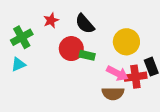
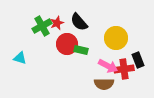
red star: (51, 20) -> (57, 23), moved
green cross: (22, 37) -> (42, 26), moved
cyan triangle: (18, 64) -> (20, 58), turned 40

